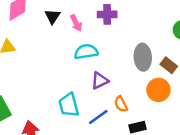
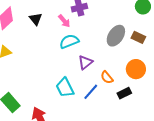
pink arrow: (76, 23) -> (64, 21), moved
gray ellipse: (143, 57) -> (116, 36), turned 50
orange circle: (158, 90) -> (136, 69), moved

